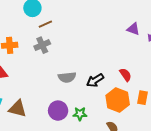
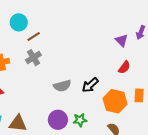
purple triangle: (133, 29) -> (122, 40), moved, turned 32
red semicircle: (125, 75) -> (124, 67), moved, turned 80

